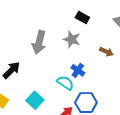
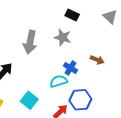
brown arrow: (106, 52) -> (97, 60), moved
cyan semicircle: (65, 83) -> (59, 81), turned -48

